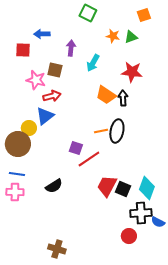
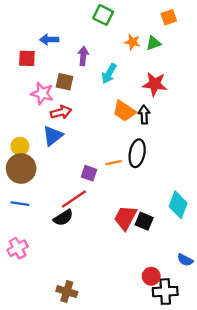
yellow circle: (29, 128) -> (20, 146), moved
orange line: (101, 131) -> (114, 163), moved
red line: (89, 159) -> (74, 199), moved
cyan diamond: (147, 188) -> (178, 205), moved
pink cross: (15, 192) -> (18, 248), moved, turned -30
black cross: (141, 213) -> (165, 292), moved

